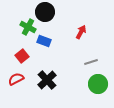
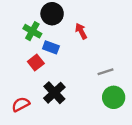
red arrow: (81, 32) -> (81, 31), moved, turned -56
red square: (22, 56) -> (36, 62), moved
red semicircle: (16, 79) -> (21, 104), moved

